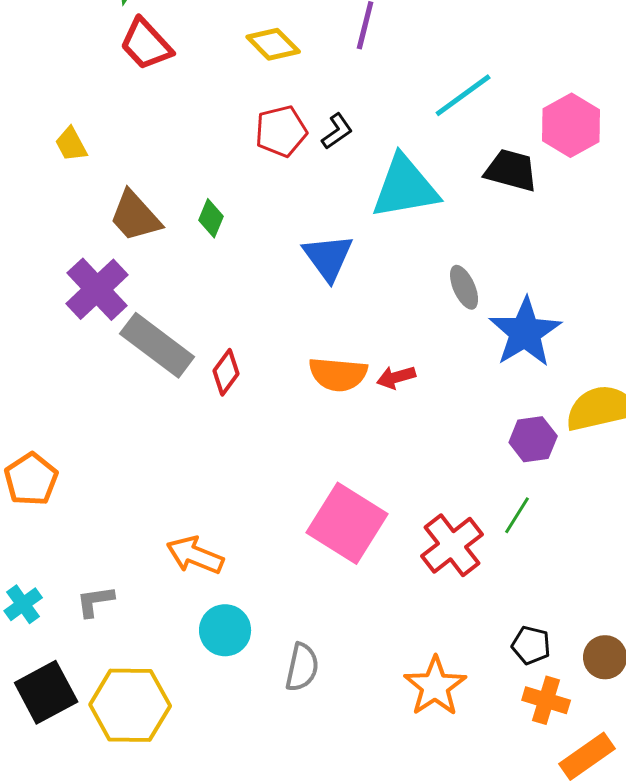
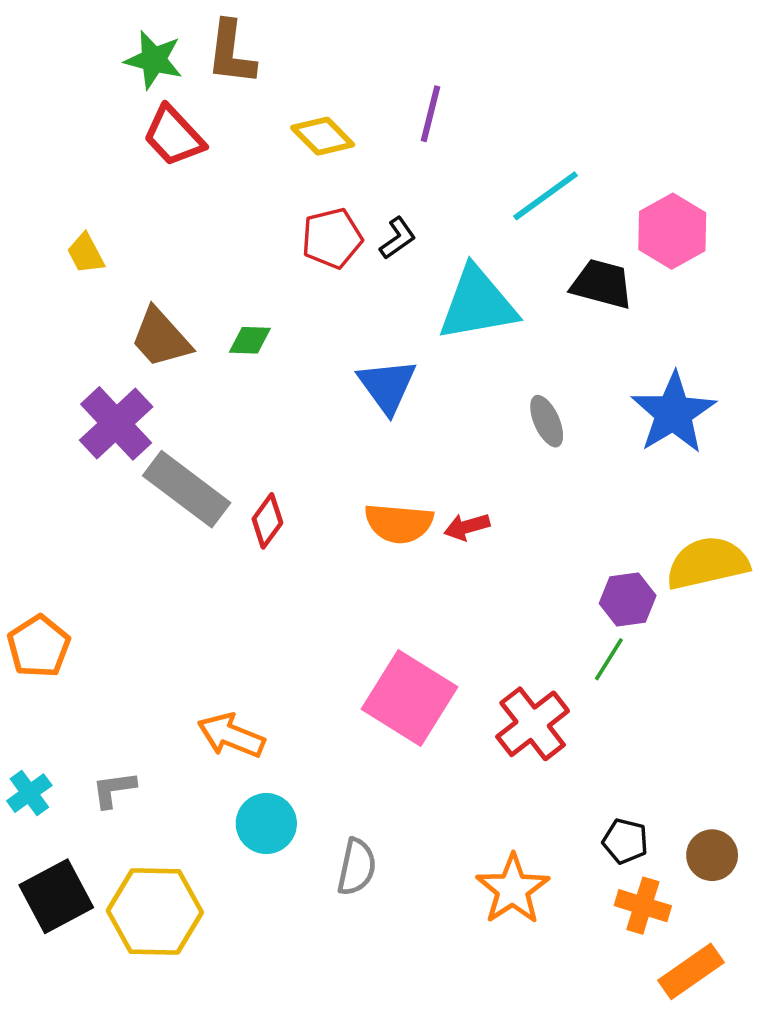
green diamond: (211, 218) -> (250, 340), turned 69
blue star: (525, 332) -> (673, 413), moved
green line: (517, 515) -> (609, 659), moved

